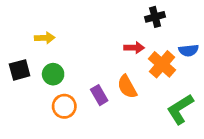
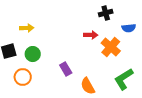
blue semicircle: (189, 50) -> (129, 28), moved
orange semicircle: (127, 87) -> (88, 86), moved
orange circle: (64, 106) -> (23, 77), moved

